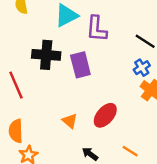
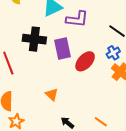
purple L-shape: (97, 29) -> (77, 19), turned -90
red ellipse: (105, 115) -> (85, 61), moved

